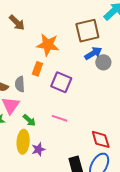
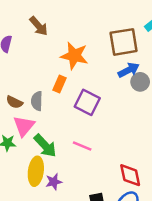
green arrow: (29, 120) -> (45, 146), size x1.5

